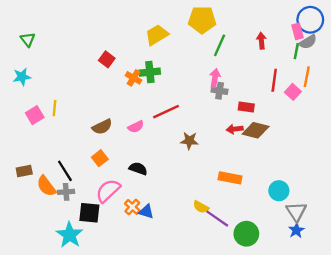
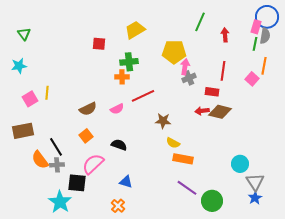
yellow pentagon: (202, 20) -> (174, 52), moved
pink rectangle: (297, 31) -> (256, 27), turned 32
gray semicircle: (308, 42) -> (265, 36), turned -49
green line: (220, 45) -> (200, 22), moved
red square: (107, 59) -> (99, 44), moved, turned -32
orange cross: (134, 78) -> (122, 77), moved, turned -32
red line: (274, 80) -> (223, 71), moved
gray cross: (220, 91) -> (189, 78), turned -32
brown rectangle: (24, 171) -> (23, 131), moved, size x1.5
orange rectangle: (230, 178) -> (183, 159), moved
orange cross: (132, 207) -> (118, 206), moved
yellow semicircle: (201, 207) -> (173, 143), moved

